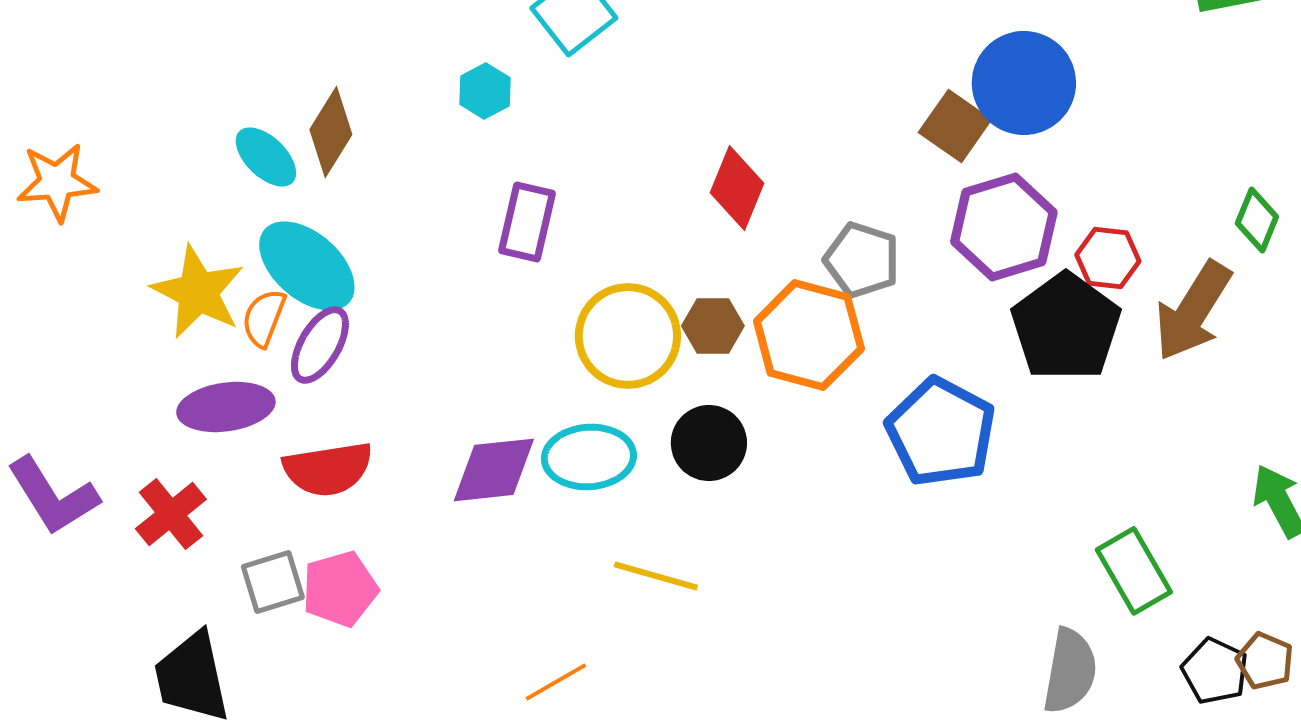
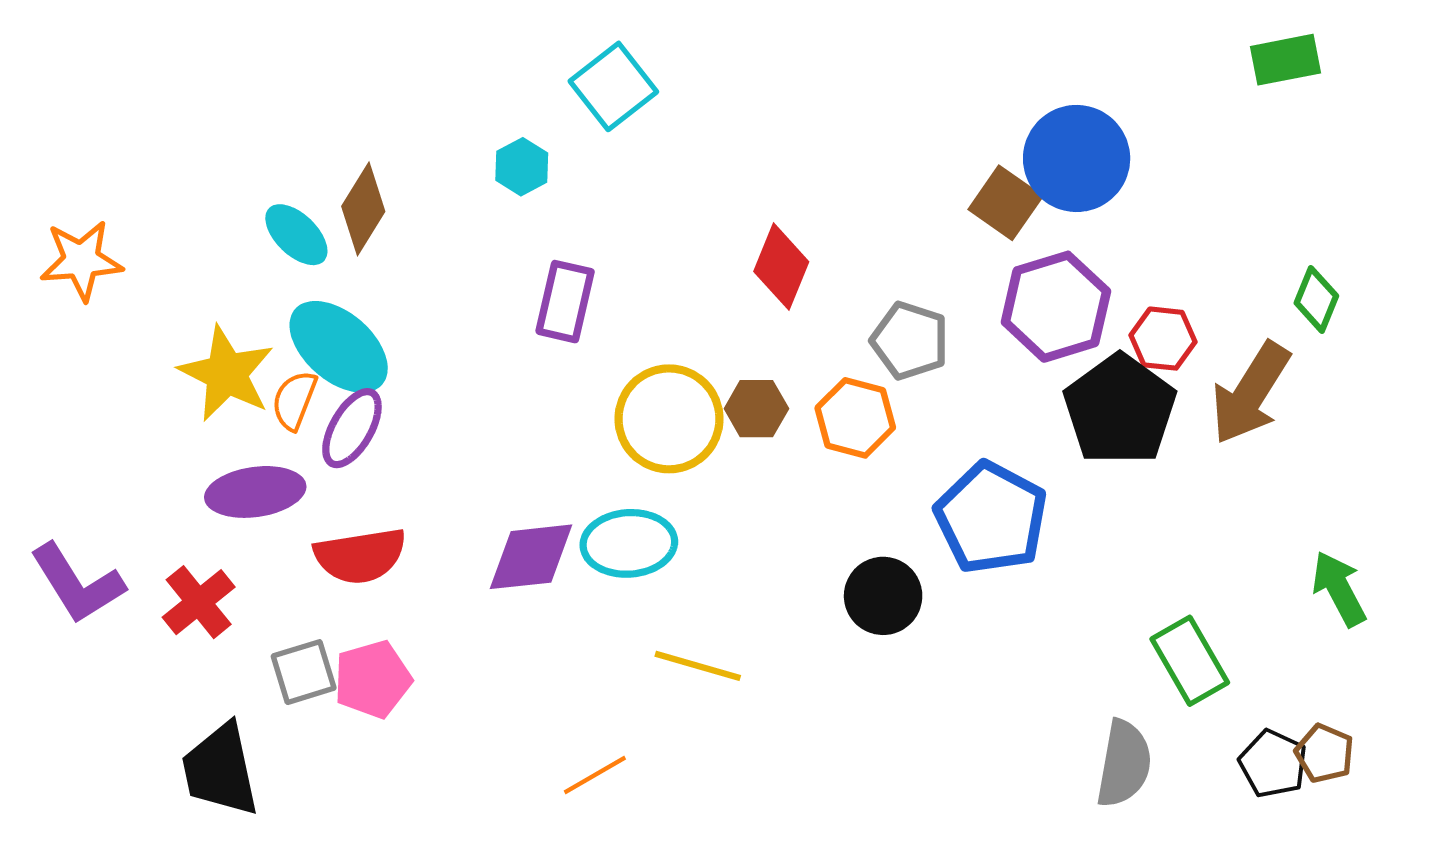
orange hexagon: (809, 335) -> (855, 418), size x0.7
black circle: (709, 443) -> (883, 596), moved

